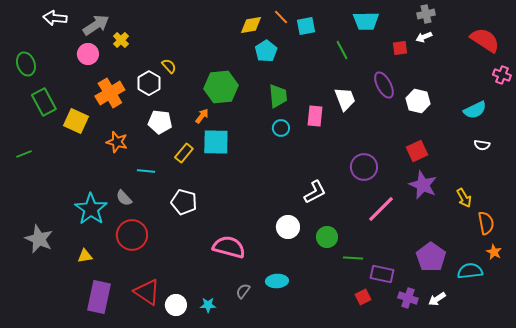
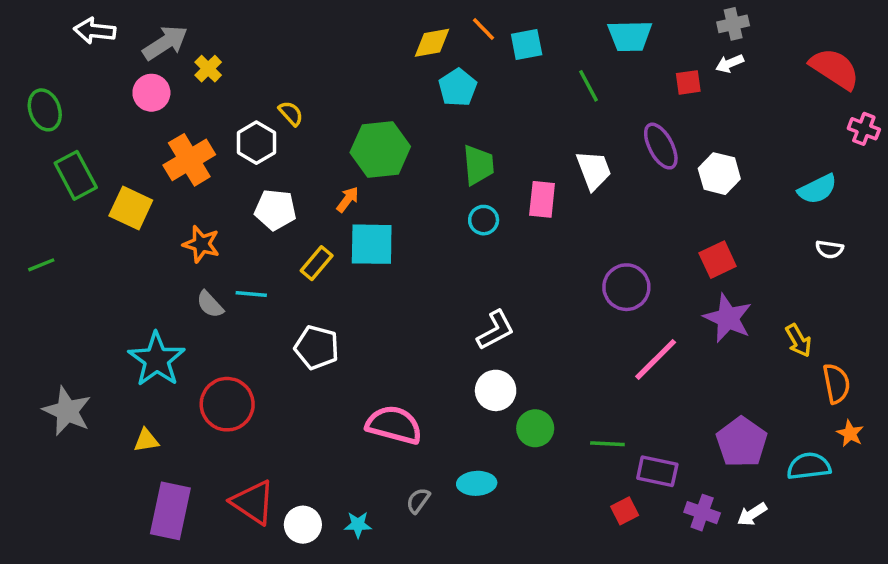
white L-shape: (315, 192) -> (496, 330), moved
gray semicircle: (124, 198) -> (210, 304), moved
green circle: (327, 237) -> (535, 428), moved

